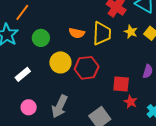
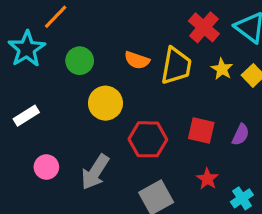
red hexagon: (87, 68) -> (148, 139), moved
white rectangle: (23, 74) -> (26, 116), moved
red square: (121, 84) -> (201, 131), moved

